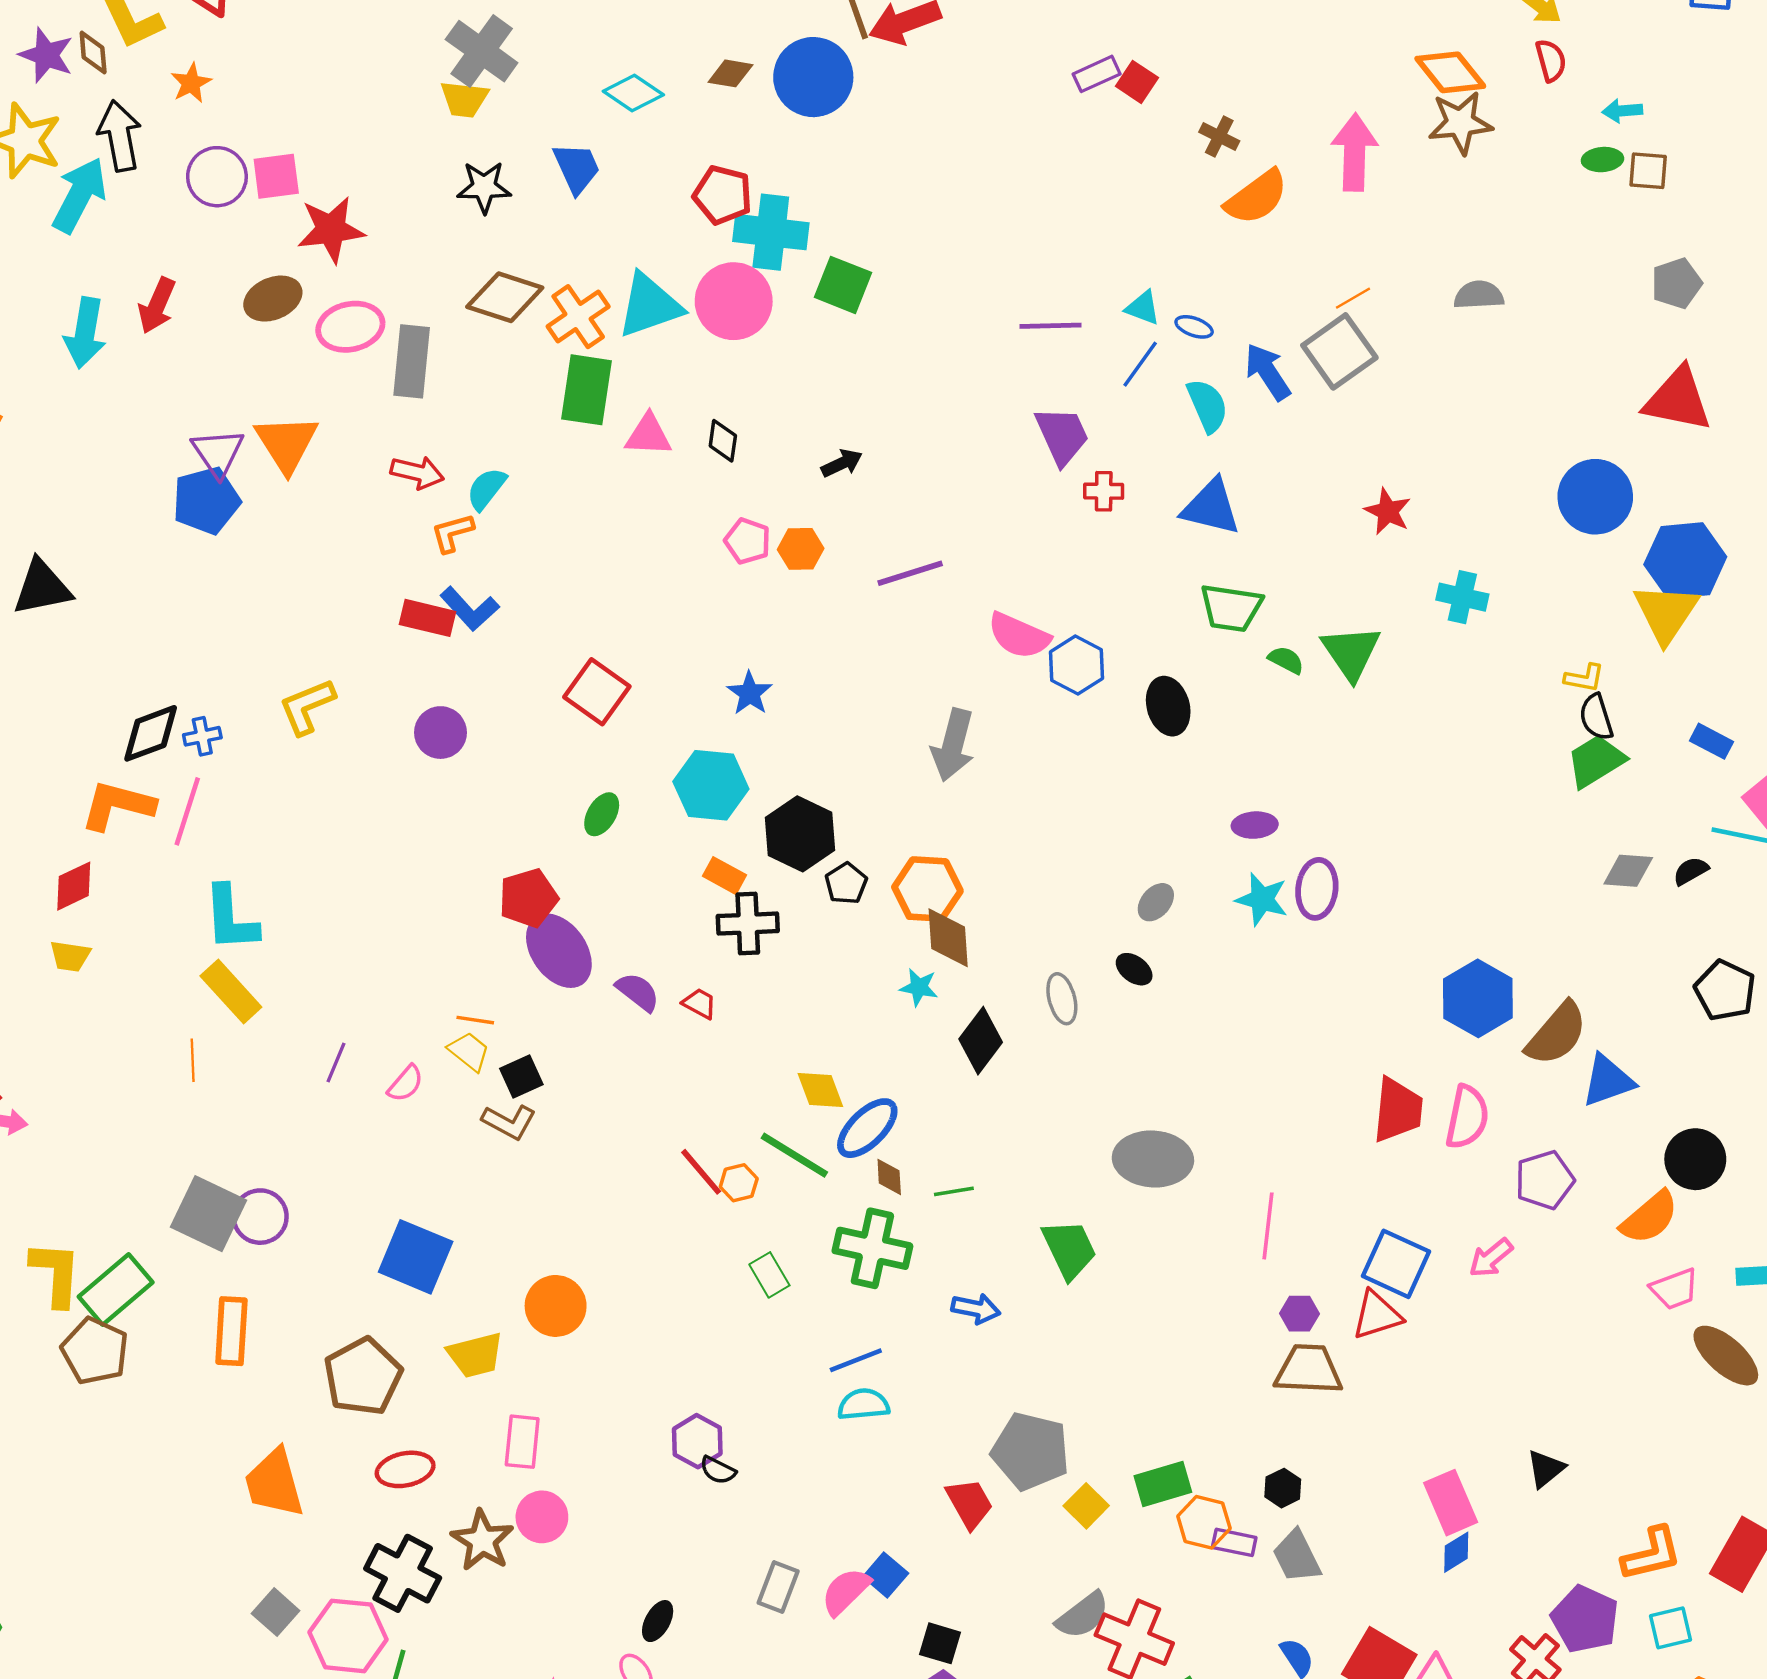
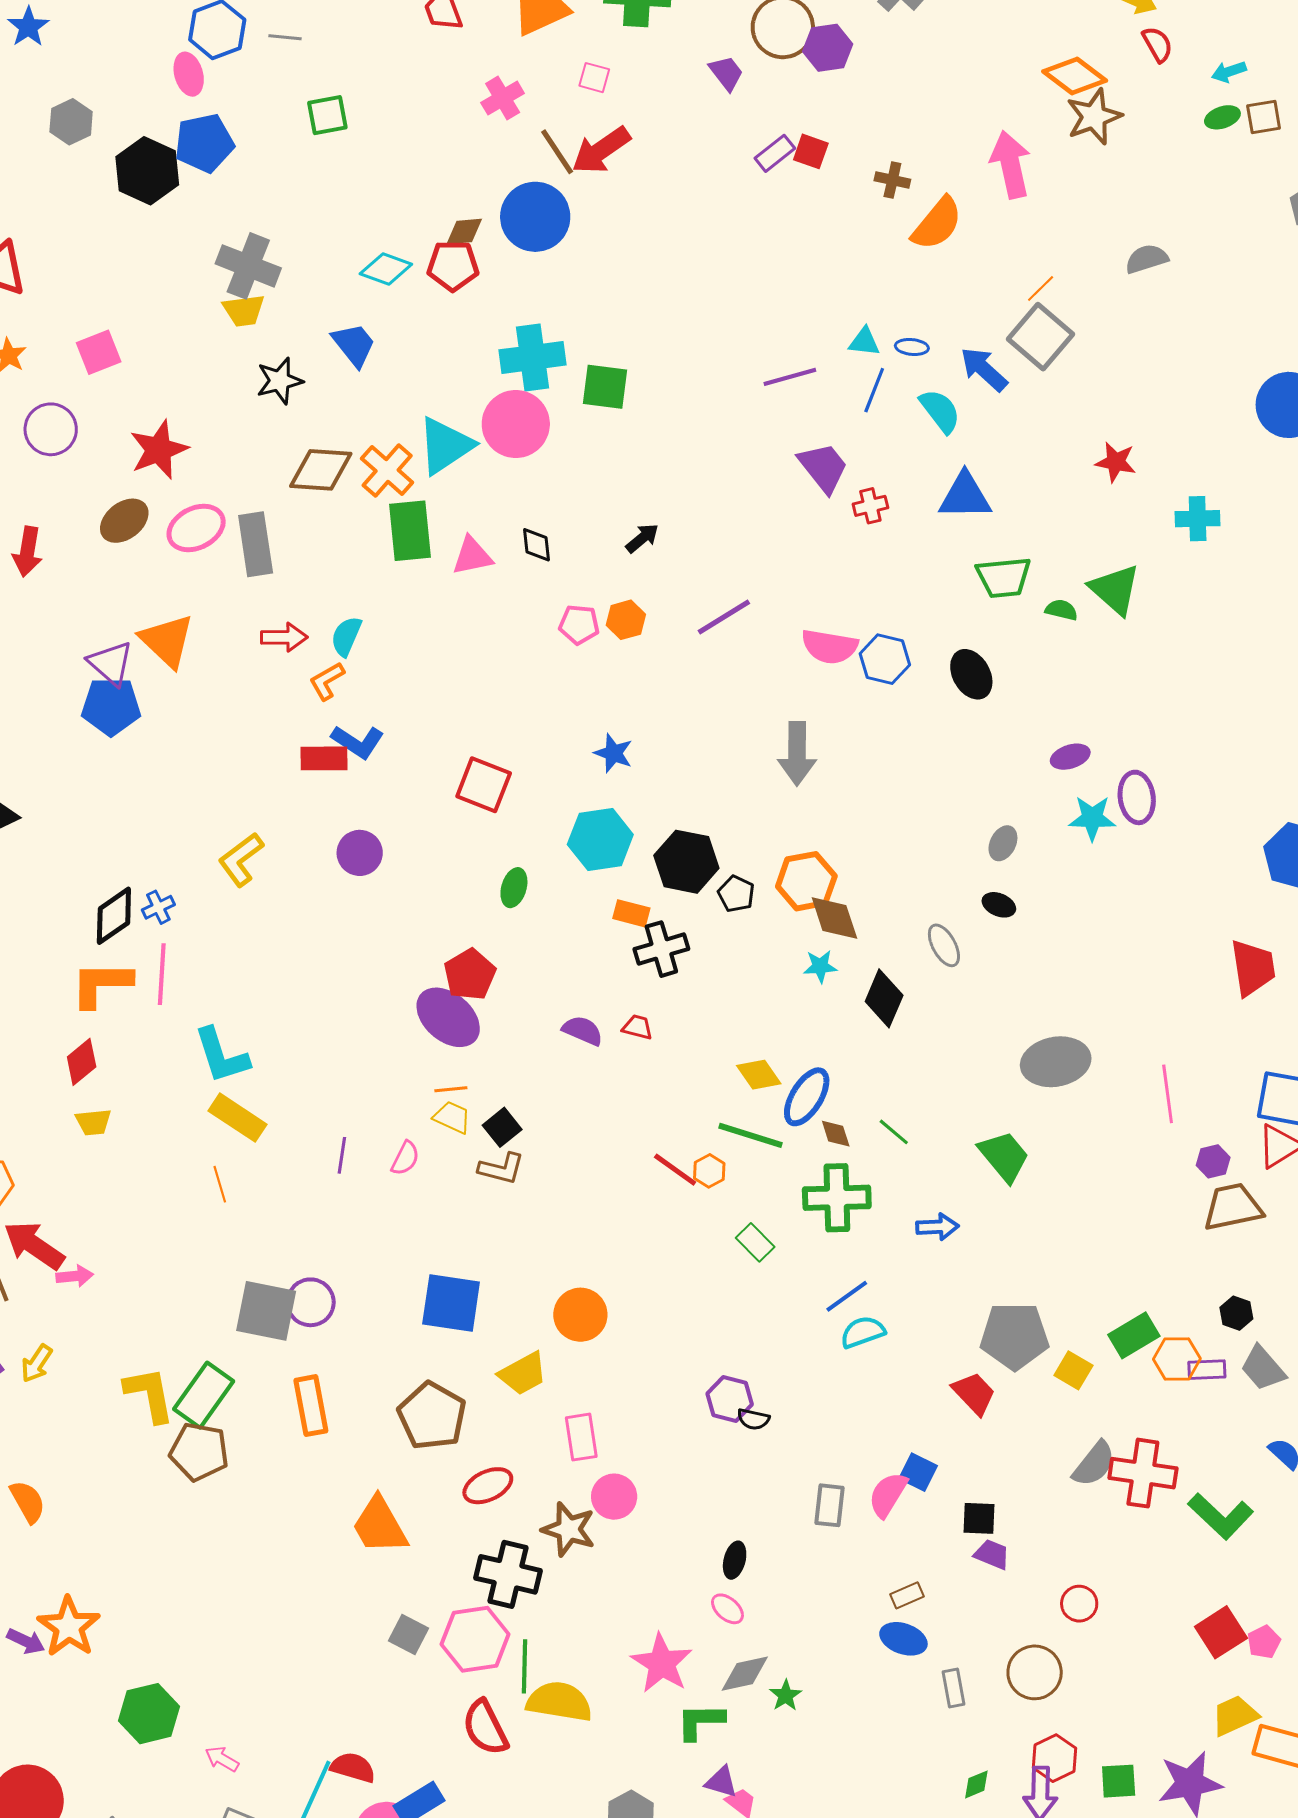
pink square: (276, 176) -> (99, 352), moved
red pentagon: (723, 195) -> (453, 266), moved
blue pentagon: (206, 501) -> (111, 706), turned 30
purple ellipse: (559, 951) -> (448, 1017), moved
green line: (954, 1191) -> (894, 1132), turned 64

